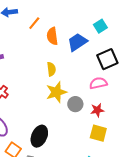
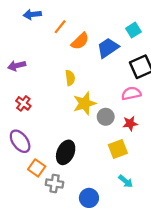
orange semicircle: (52, 36) -> (80, 41), turned -126
yellow semicircle: (51, 69) -> (70, 78), moved
yellow square: (98, 133) -> (118, 149), moved, turned -36

